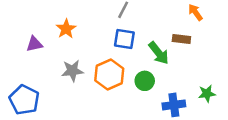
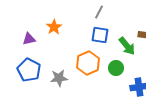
gray star: (72, 71) -> (59, 78), moved
blue pentagon: (24, 100) -> (29, 70), moved

